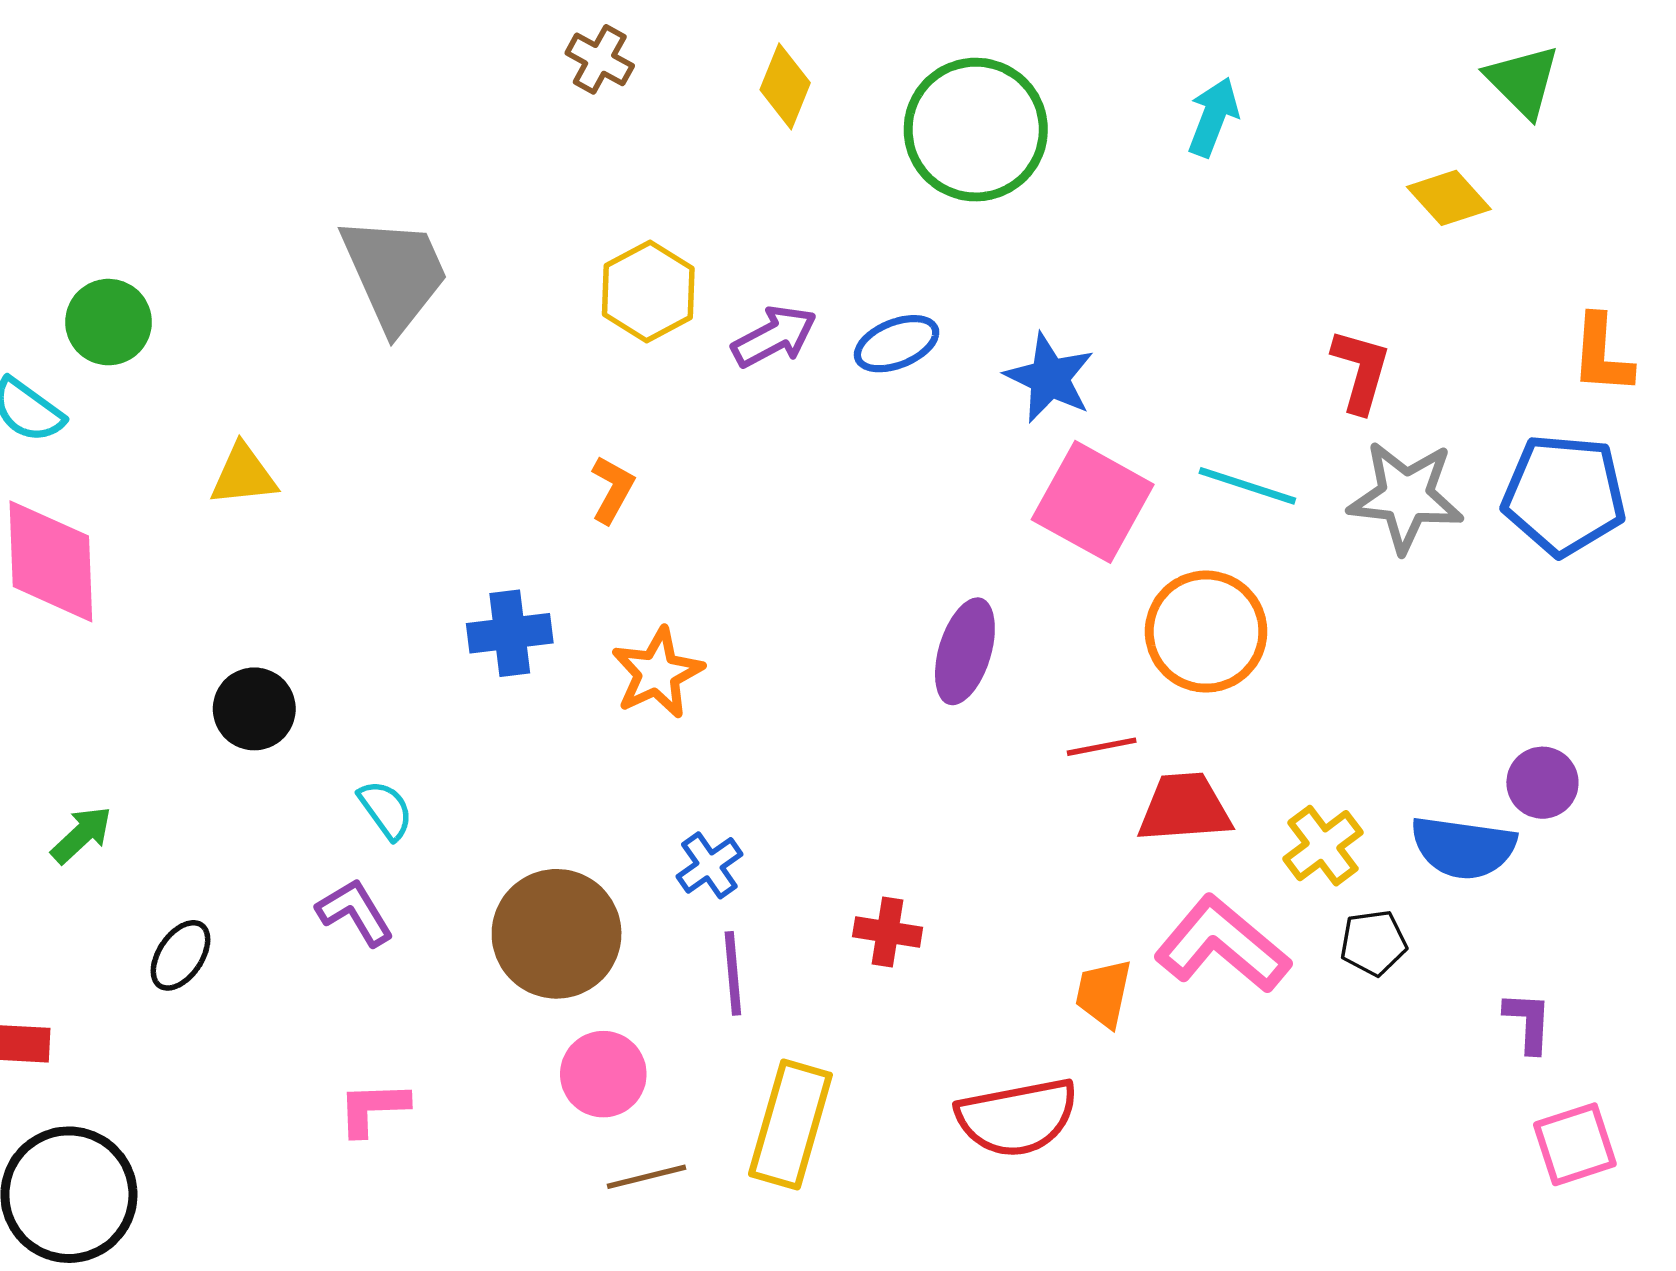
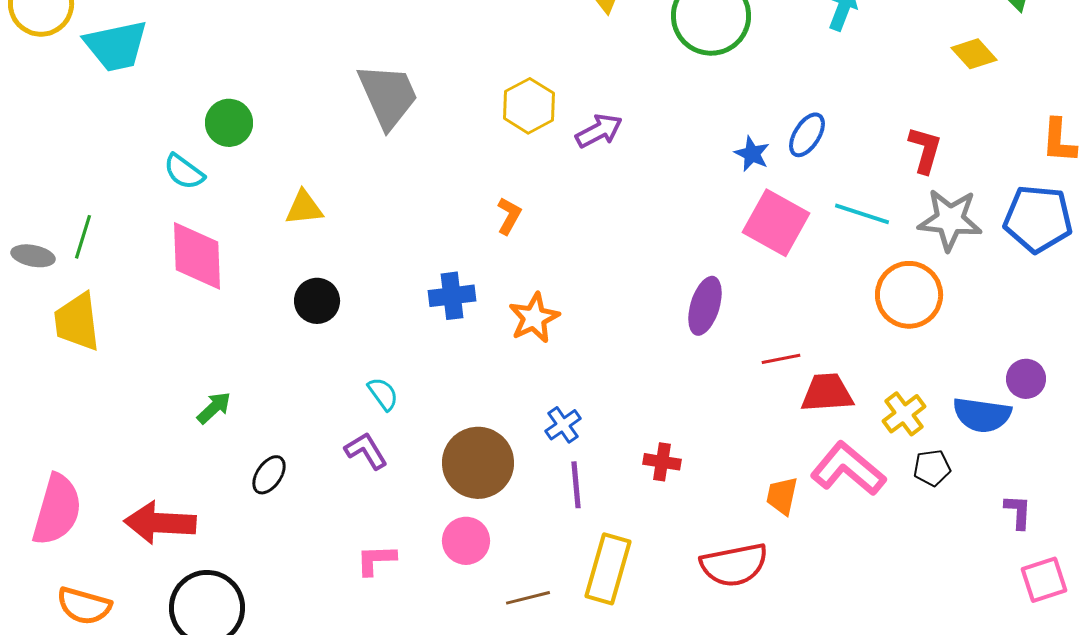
blue ellipse: (897, 344) -> (807, 135), moved, turned -36
blue star: (1049, 378) -> (752, 154), size x0.7
orange circle: (1206, 632) -> (909, 295), moved
black circle: (254, 709) -> (317, 301), moved
pink circle: (603, 1074) -> (466, 541), moved

